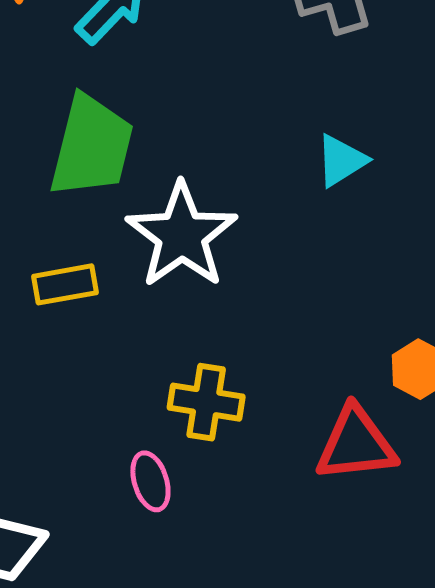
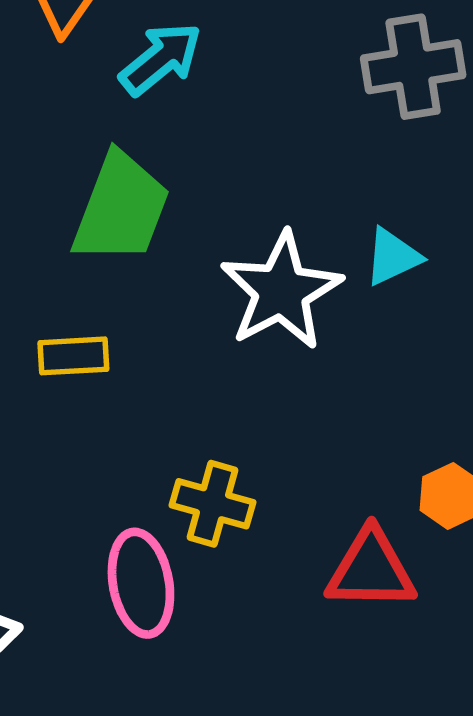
white star: (182, 235) -> (281, 291), moved
pink ellipse: (150, 481) -> (141, 583), size x1.6

